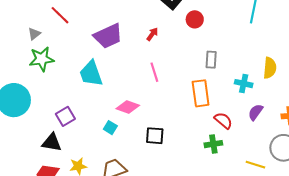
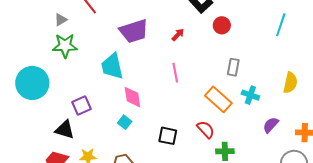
cyan cross: (244, 84) -> (250, 95), moved
orange rectangle: (201, 93) -> (218, 99), turned -48
pink diamond: (128, 107) -> (132, 97), moved, turned 55
red semicircle: (223, 121) -> (206, 129), moved

